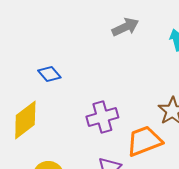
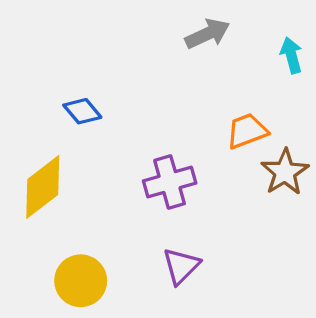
orange trapezoid: (144, 141) -> (247, 131), moved, size x0.7

